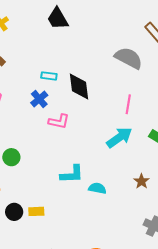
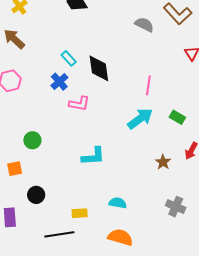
gray semicircle: (129, 58) -> (144, 25), moved, size x0.7
cyan rectangle: (49, 76) -> (69, 58), turned 42
cyan semicircle: (97, 188) -> (118, 203), moved
yellow rectangle: (36, 211) -> (80, 213), moved

